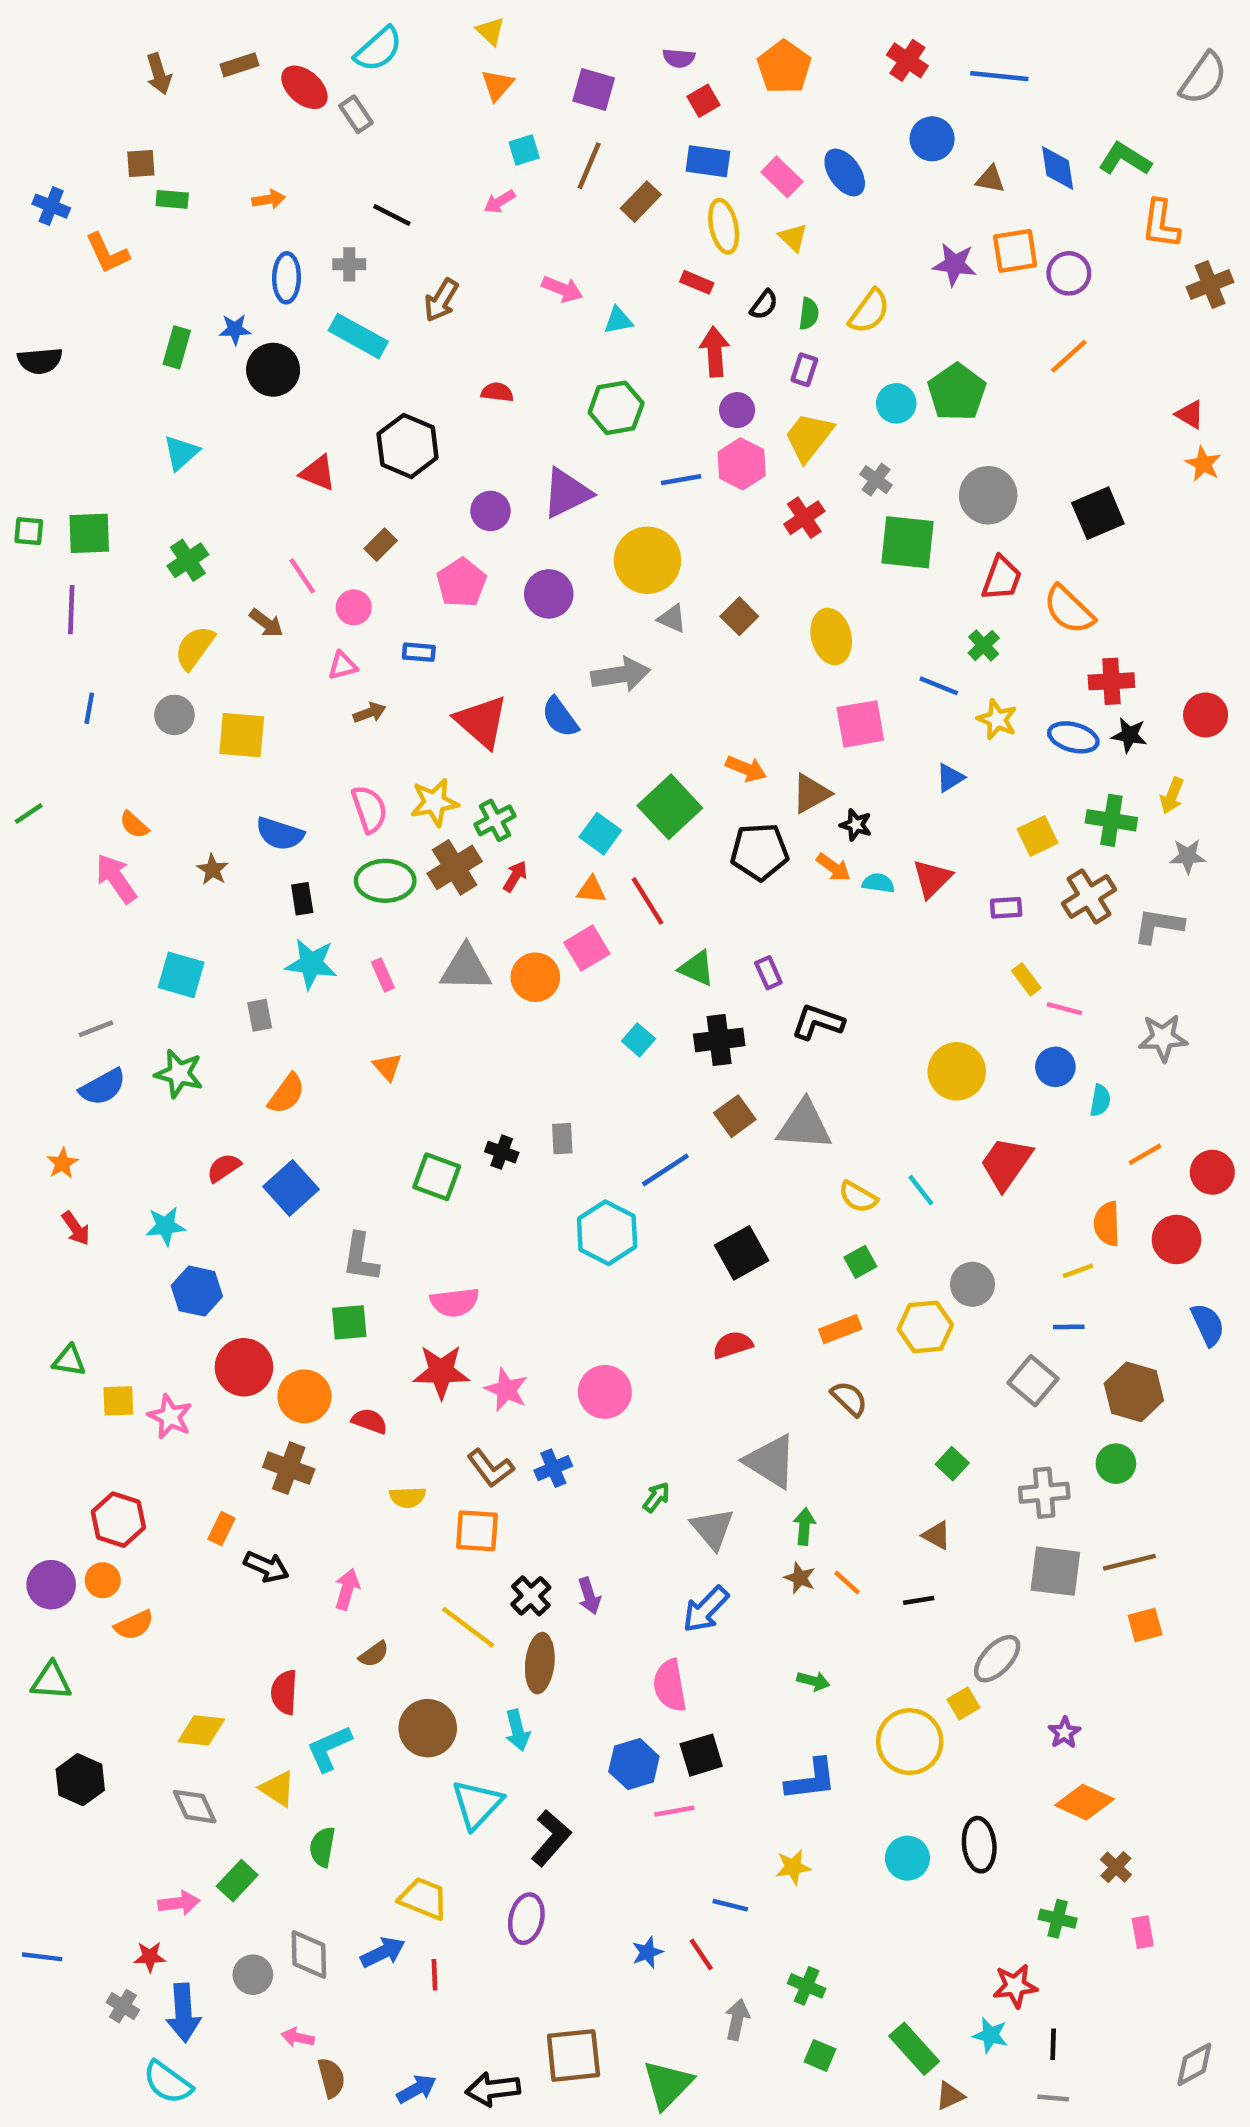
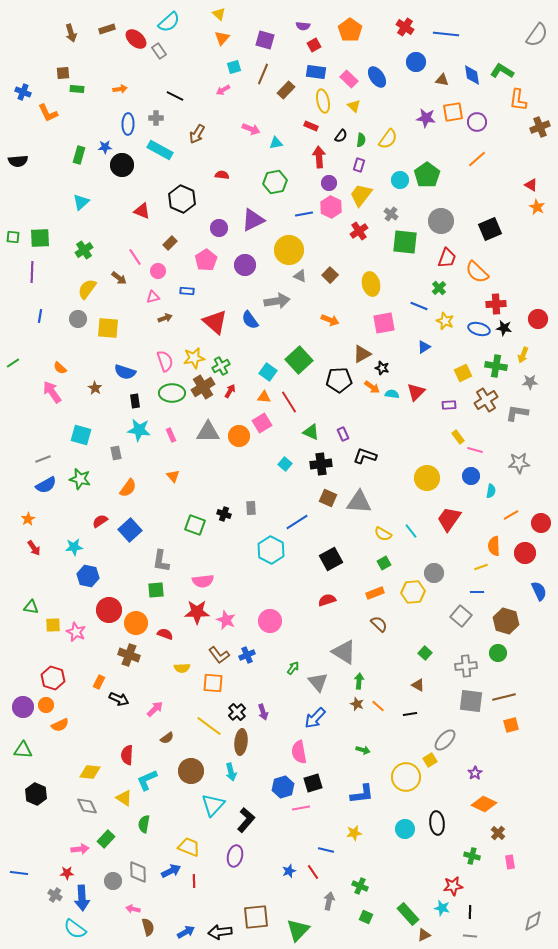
orange arrow: (746, 769) -> (330, 320), moved
brown square: (735, 1116) -> (328, 498), turned -30
pink arrow: (347, 1589) -> (155, 709), turned 30

